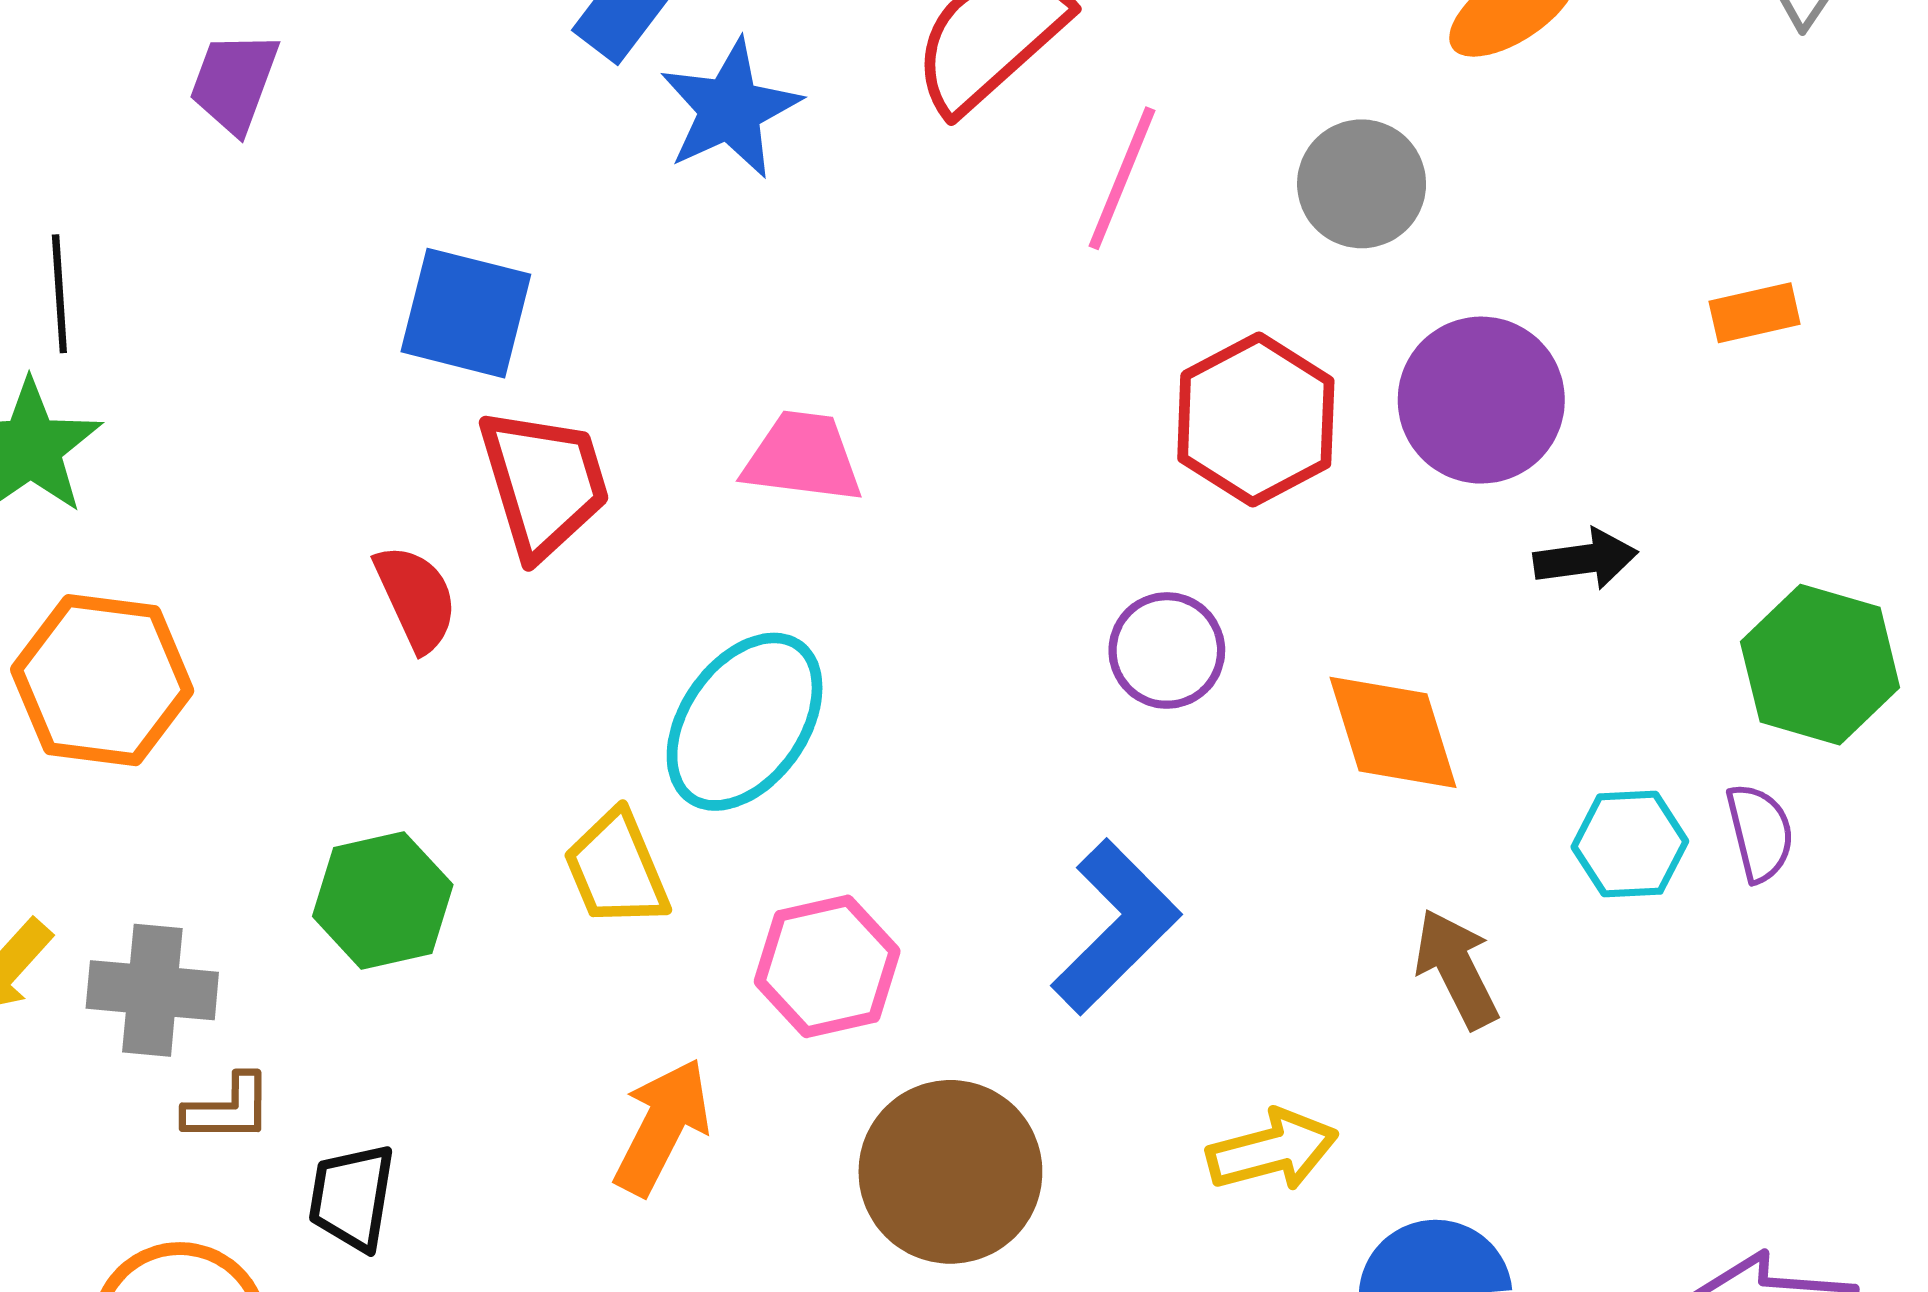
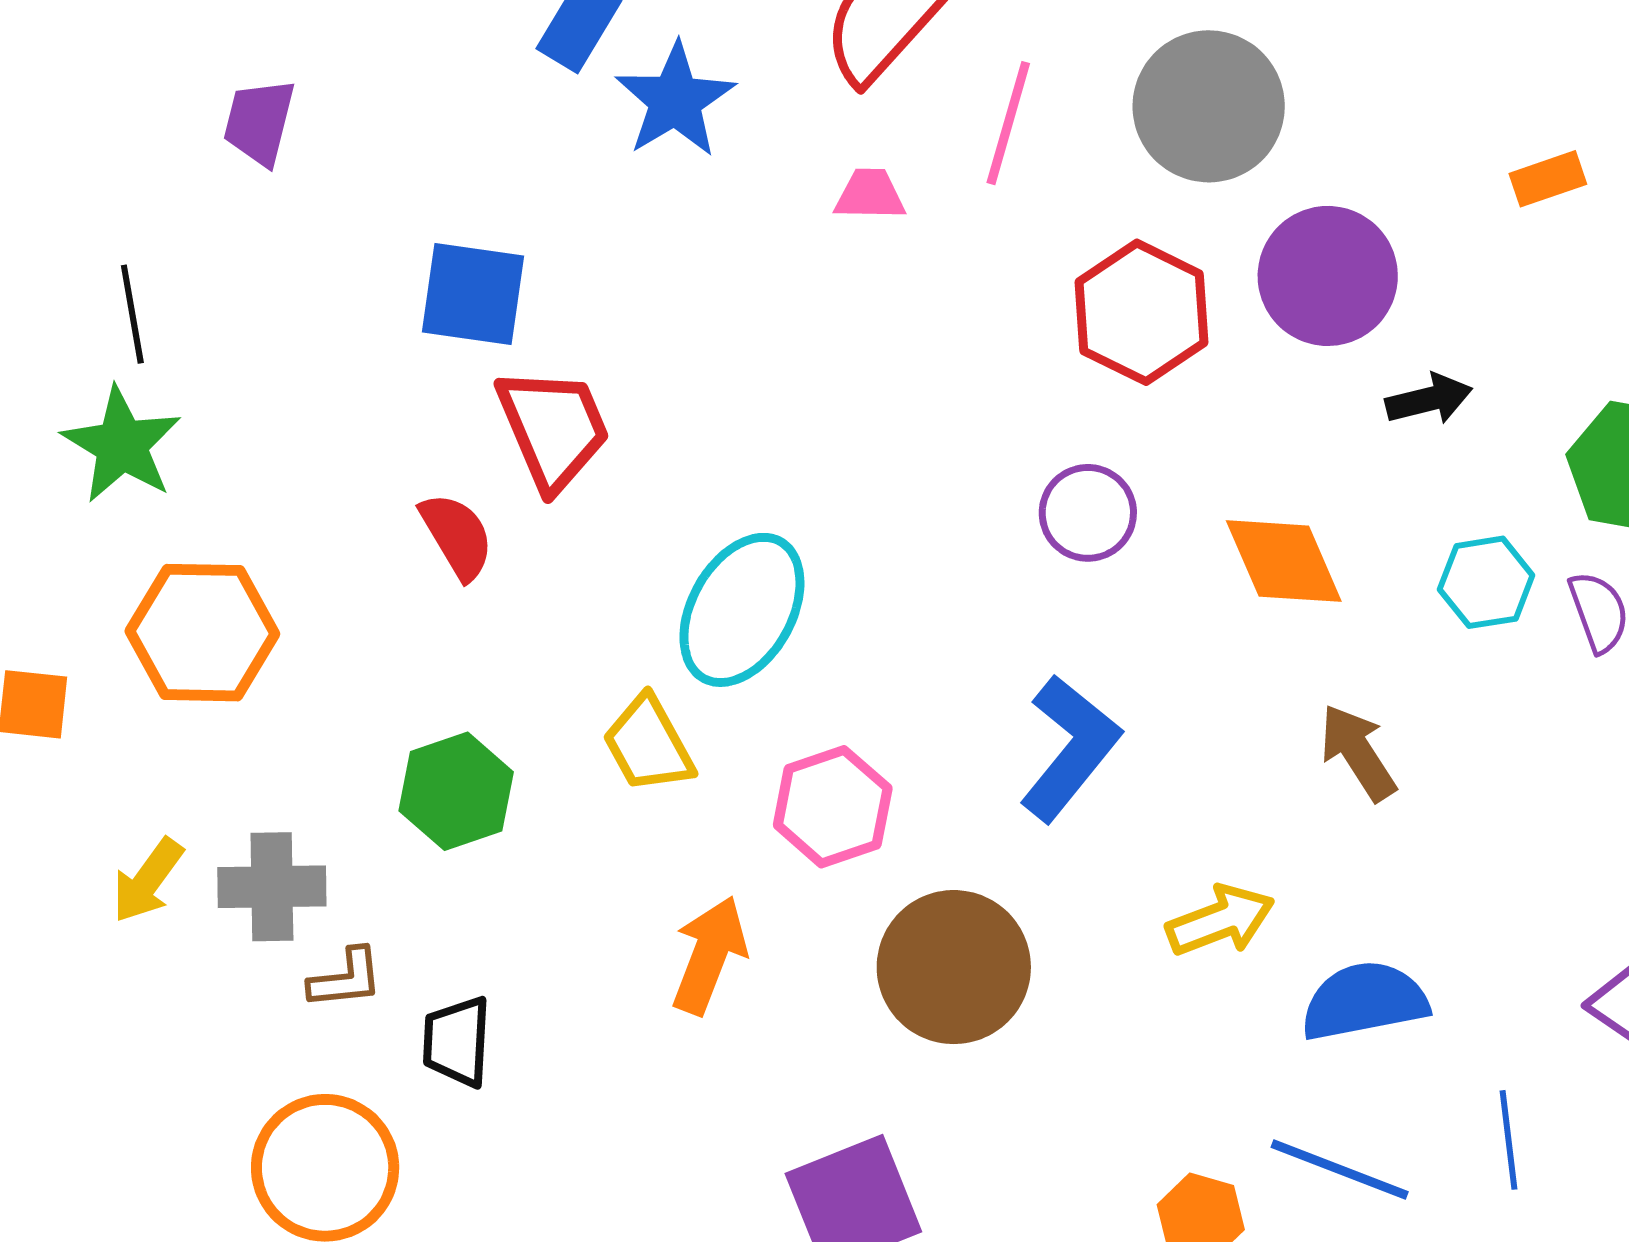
gray circle: (1362, 184) -> (1209, 106), size x1.4
pink trapezoid: (803, 457) -> (870, 195), moved, size x0.7
cyan hexagon: (1630, 844) -> (1486, 582), moved

